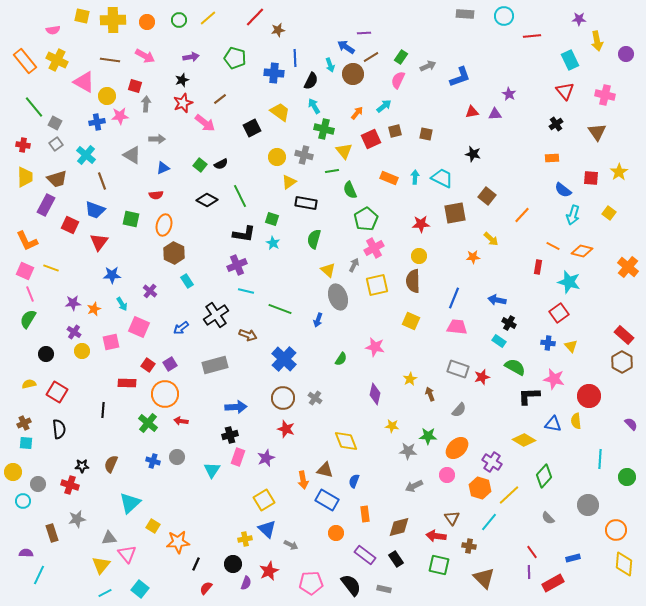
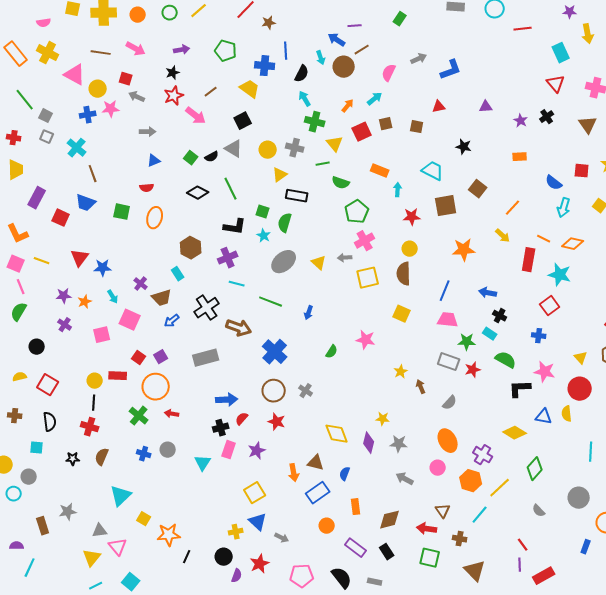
green rectangle: (401, 57) -> (400, 19), moved
purple star: (509, 94) -> (521, 121), moved
gray arrow: (146, 104) -> (137, 97), turned -70
yellow trapezoid: (280, 112) -> (250, 89), moved
red triangle: (472, 112) -> (439, 107), moved
gray square: (56, 144) -> (47, 137), turned -32
gray triangle: (132, 155) -> (234, 149), moved
orange rectangle: (552, 158) -> (520, 157), moved
cyan arrow: (415, 177) -> (398, 190), moved
brown trapezoid: (57, 179) -> (162, 298), moved
green semicircle: (350, 190) -> (341, 183), turned -48
green semicircle: (314, 239) -> (285, 223), moved
yellow arrow: (491, 239) -> (503, 236), moved
red triangle: (99, 242) -> (80, 258), moved
brown hexagon: (174, 253) -> (191, 248), moved
orange star: (473, 257) -> (464, 250), size x1.6
gray arrow: (354, 265) -> (345, 258), turned -120
red rectangle: (538, 267) -> (529, 260), size x1.6
gray ellipse: (338, 297) -> (284, 262), moved, turned 70
brown arrow: (248, 335) -> (239, 328), size x1.4
yellow triangle: (571, 346) -> (581, 358), moved
yellow circle: (82, 351) -> (95, 381), moved
purple diamond: (375, 394) -> (369, 443), moved
brown cross: (24, 423) -> (15, 416), turned 32
green star: (428, 436) -> (467, 342), moved
cyan square: (26, 443) -> (37, 448), moved
orange ellipse: (457, 448) -> (448, 441), turned -75
red cross: (70, 485) -> (90, 427), moved
gray arrow: (414, 486) -> (405, 479), turned 54
blue rectangle: (327, 500) -> (318, 493), turned -65
blue rectangle: (573, 558) -> (586, 547), moved, turned -56
red semicircle: (206, 588) -> (242, 419), moved

